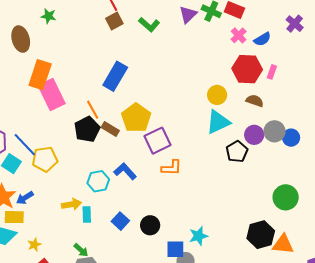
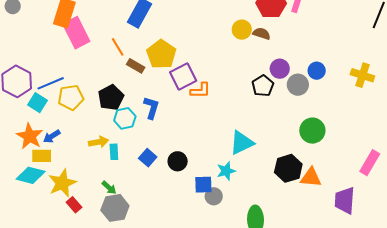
brown semicircle: (255, 101) -> (262, 34), moved
cyan triangle: (218, 122) -> (242, 143), moved
black pentagon: (87, 129) -> (111, 98), moved
gray circle: (274, 131) -> (298, 85), moved
blue line: (25, 145) -> (51, 83), turned -68
orange L-shape: (171, 168) -> (200, 90), moved
blue L-shape: (125, 171) -> (151, 108), turned 60
yellow star: (34, 245) -> (62, 183), size x2.0

